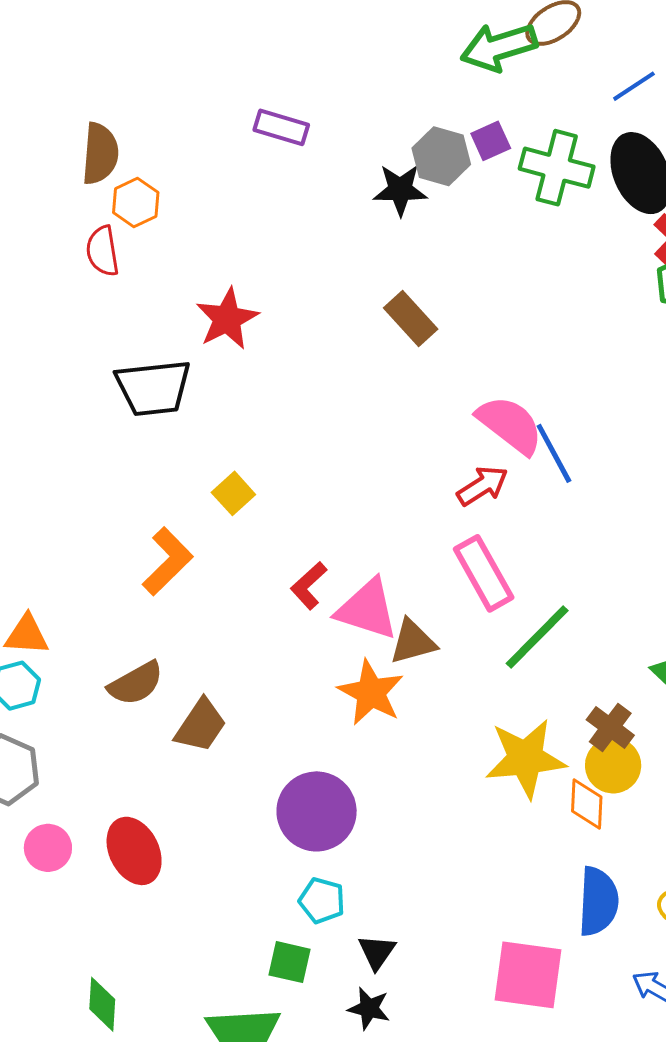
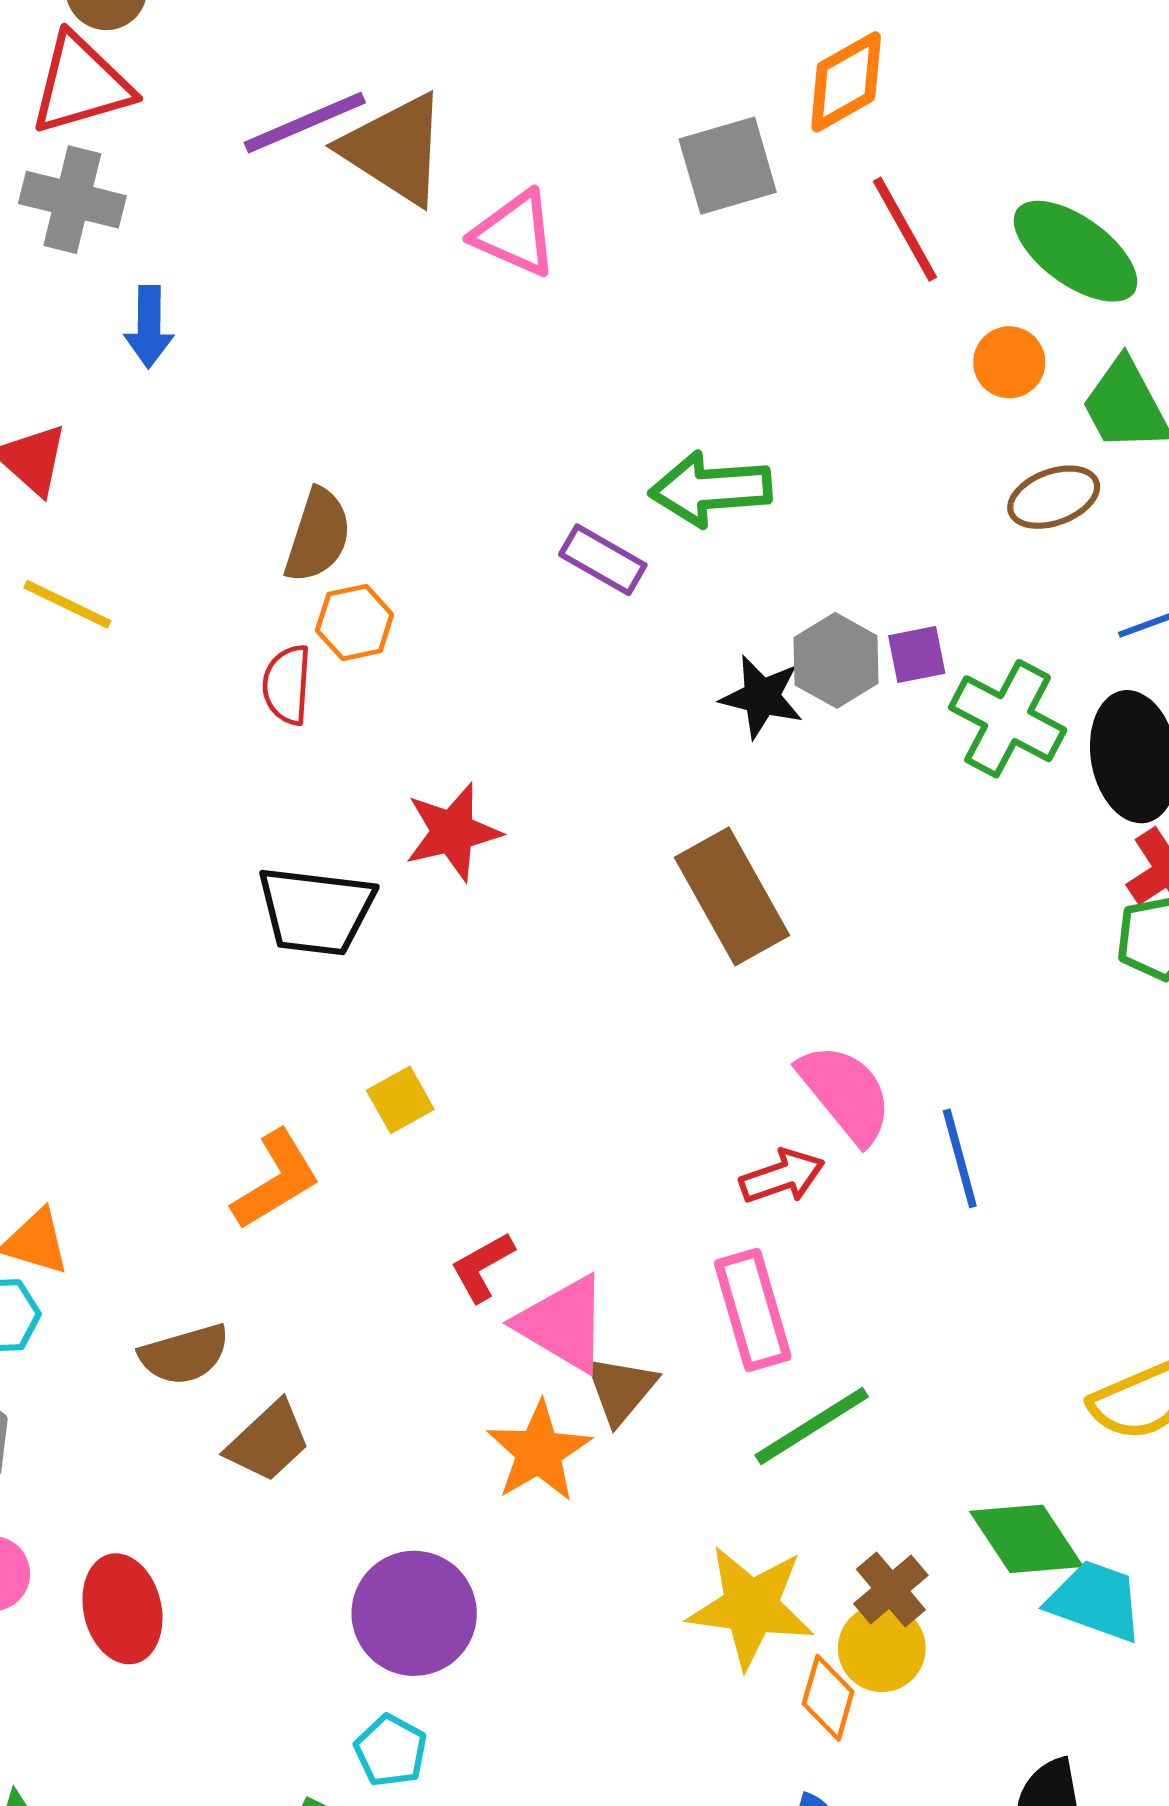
green arrow: (499, 47) -> (711, 489), moved
brown rectangle: (411, 318) -> (732, 896), size x1.5
blue line: (554, 453) -> (960, 1158), moved
brown triangle: (413, 642) -> (621, 1389), turned -48

